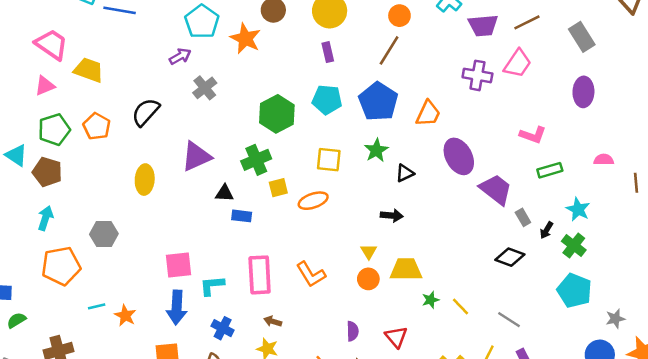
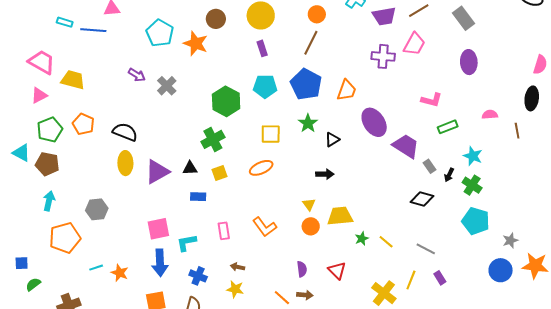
purple arrow: (180, 56) -> (137, 75), moved, turned 66
black semicircle: (146, 112) -> (125, 132), moved, turned 75
purple triangle: (196, 157) -> (157, 172), moved
yellow square: (278, 188) -> (219, 173), moved
blue rectangle: (242, 216) -> (198, 197), moved
pink rectangle: (260, 275) -> (224, 231), size x0.6

